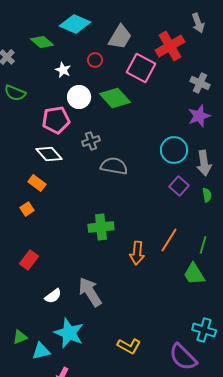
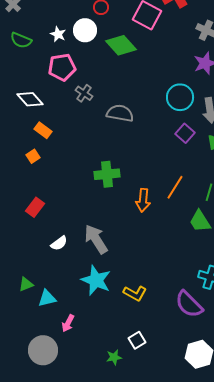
white star: (63, 70) -> (58, 34), moved
white circle: (79, 97) -> (85, 30), moved
gray cross: (91, 141) -> (84, 93), moved, turned -36
white diamond: (49, 154) -> (30, 99), moved
cyan star: (69, 333) -> (96, 280), moved

